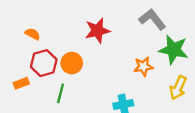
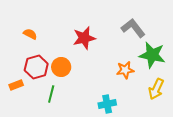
orange semicircle: (32, 34) -> (30, 34), moved

